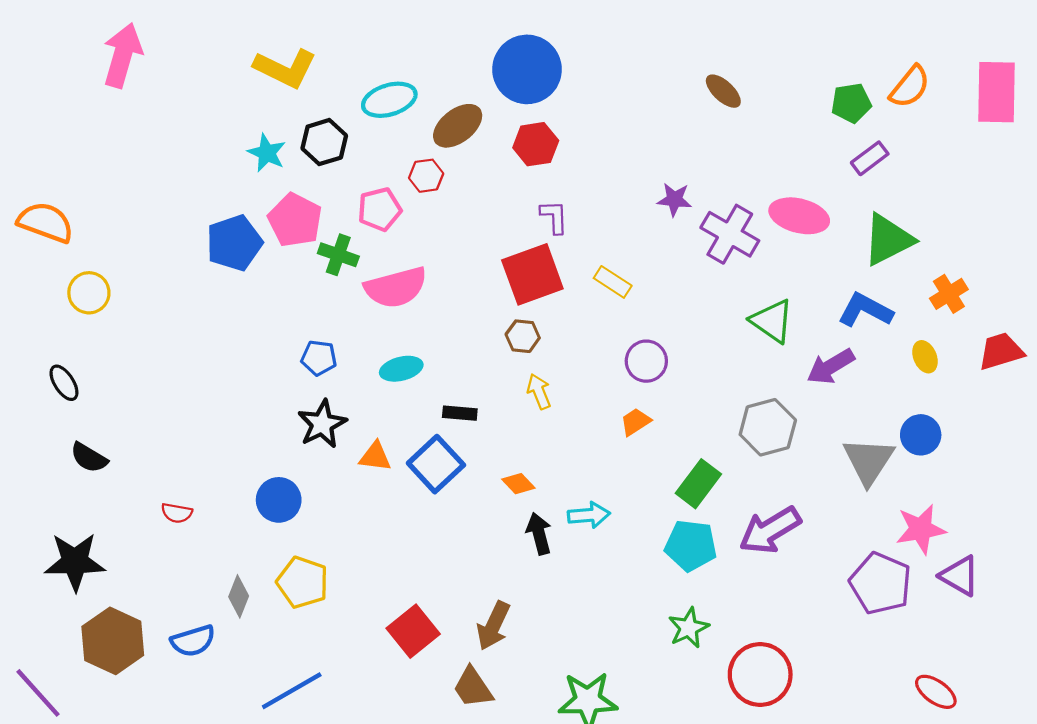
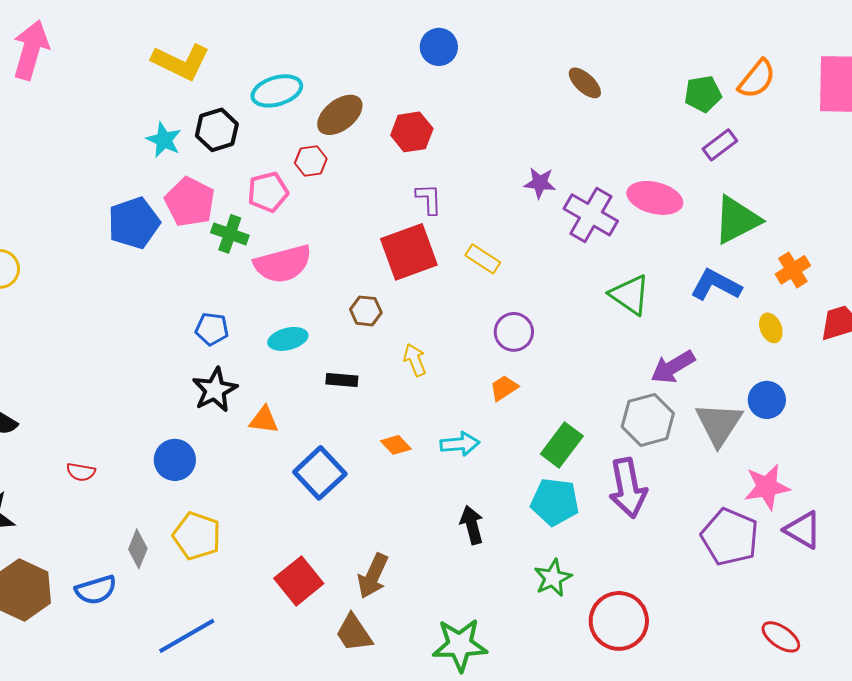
blue circle: (527, 69) -> (439, 47), moved, size x0.6
brown hexagon: (523, 336) -> (366, 311), moved
purple arrow: (831, 367) -> (673, 367), moved
gray hexagon: (768, 427) -> (648, 420), moved
blue square: (436, 464) -> (320, 473), moved
cyan arrow: (589, 515) -> (460, 444), moved
purple arrow: (770, 530) -> (628, 488), turned -70
black arrow: (539, 534) -> (472, 525), moved

